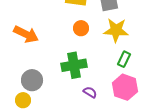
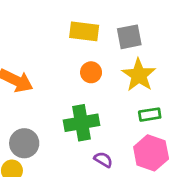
yellow star: (116, 30) -> (139, 75), turned 30
green rectangle: (124, 59) -> (150, 115), turned 56

